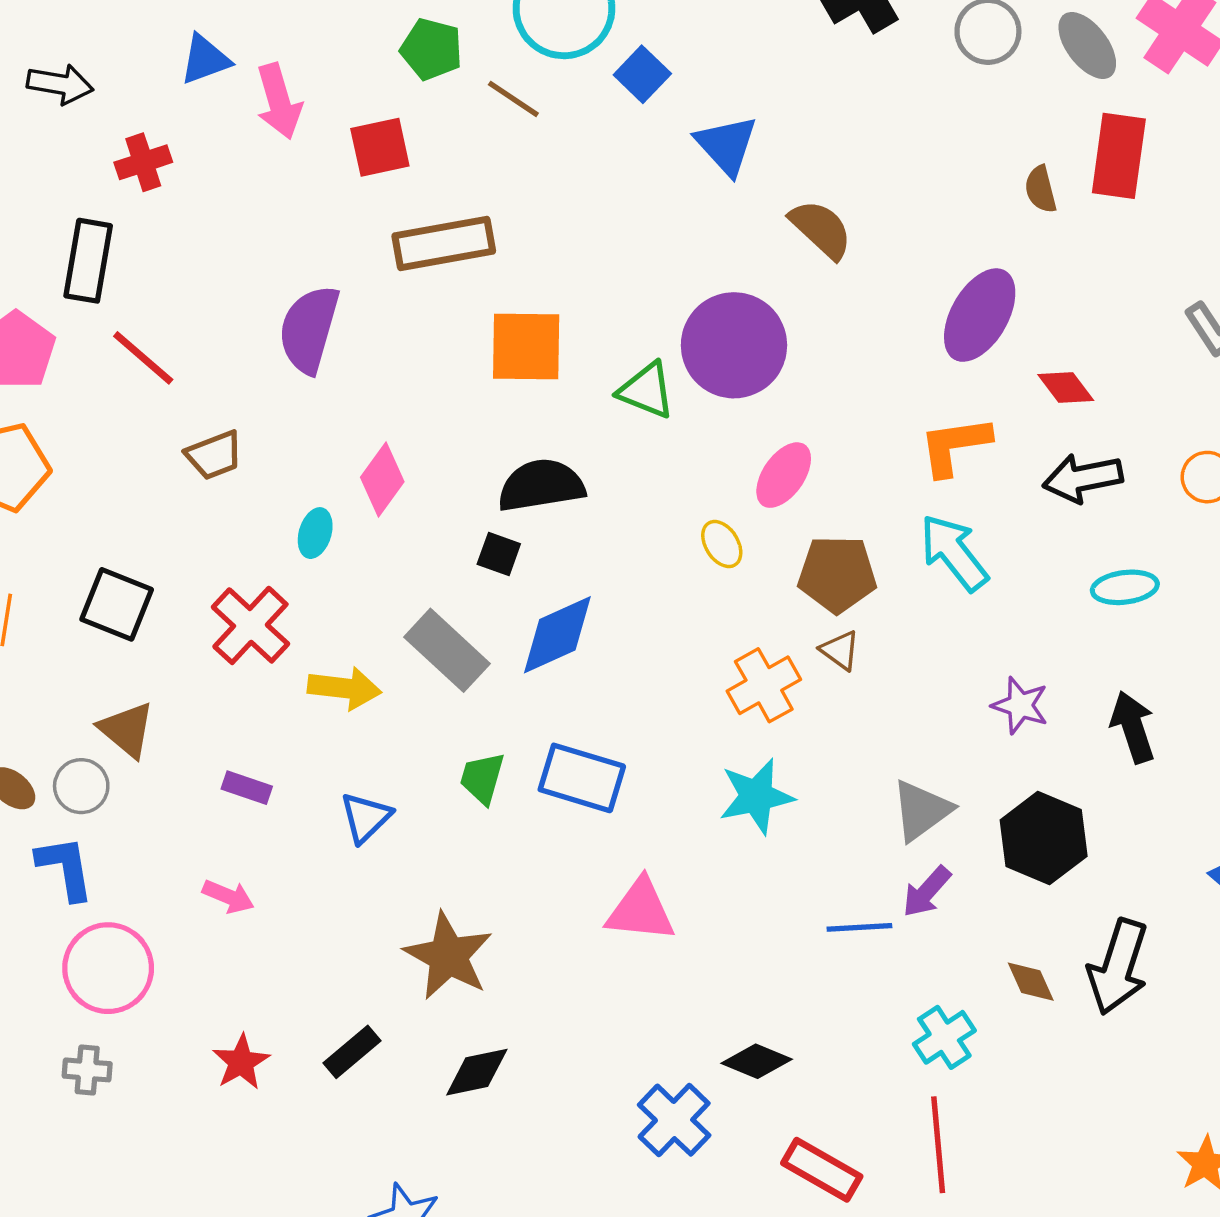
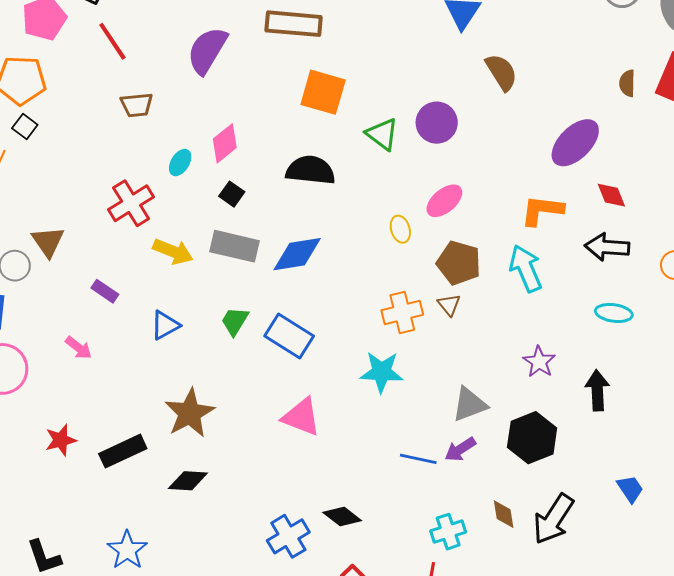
purple circle: (734, 345) -> (437, 123), size x0.7
black square: (499, 554) -> (232, 194), moved
black square: (117, 604) -> (25, 126), moved, size x0.6
gray rectangle: (447, 650) -> (235, 246), turned -45
black rectangle: (352, 1052) -> (123, 451), size x1.4

